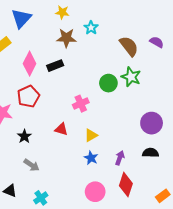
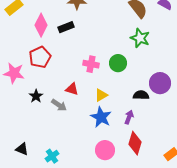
green circle: (108, 83) -> (118, 63), moved
pink cross: (81, 104) -> (91, 64), turned 35
black semicircle: (150, 153) -> (141, 95), moved
blue star: (91, 158) -> (101, 117), size x1.5
gray arrow: (32, 165) -> (59, 105), moved

